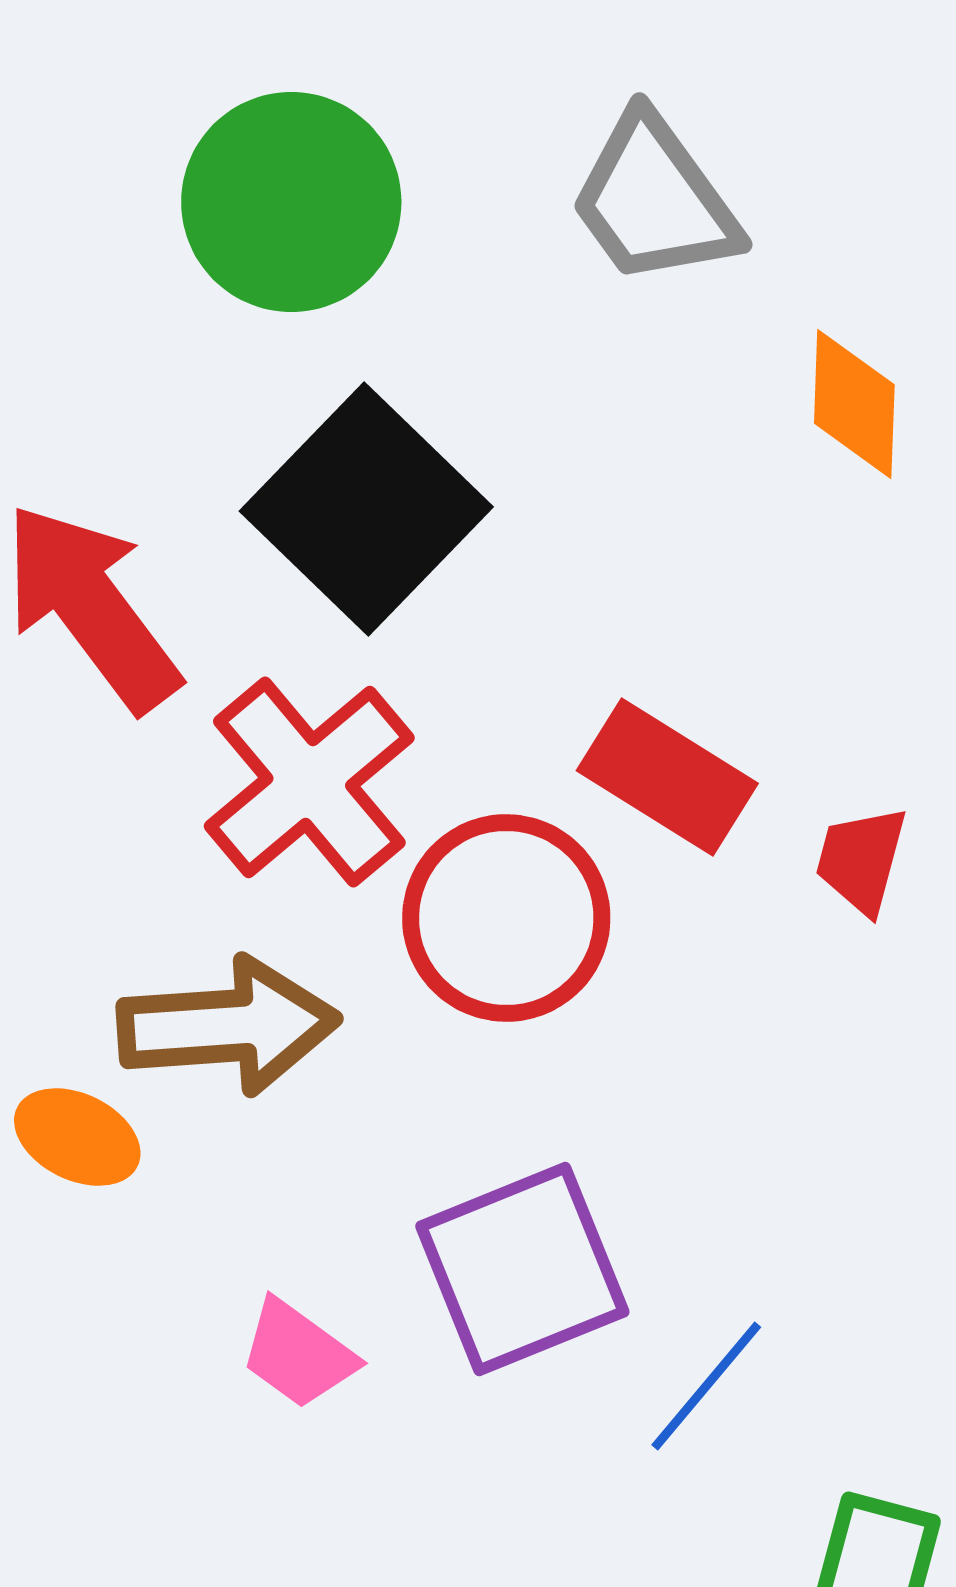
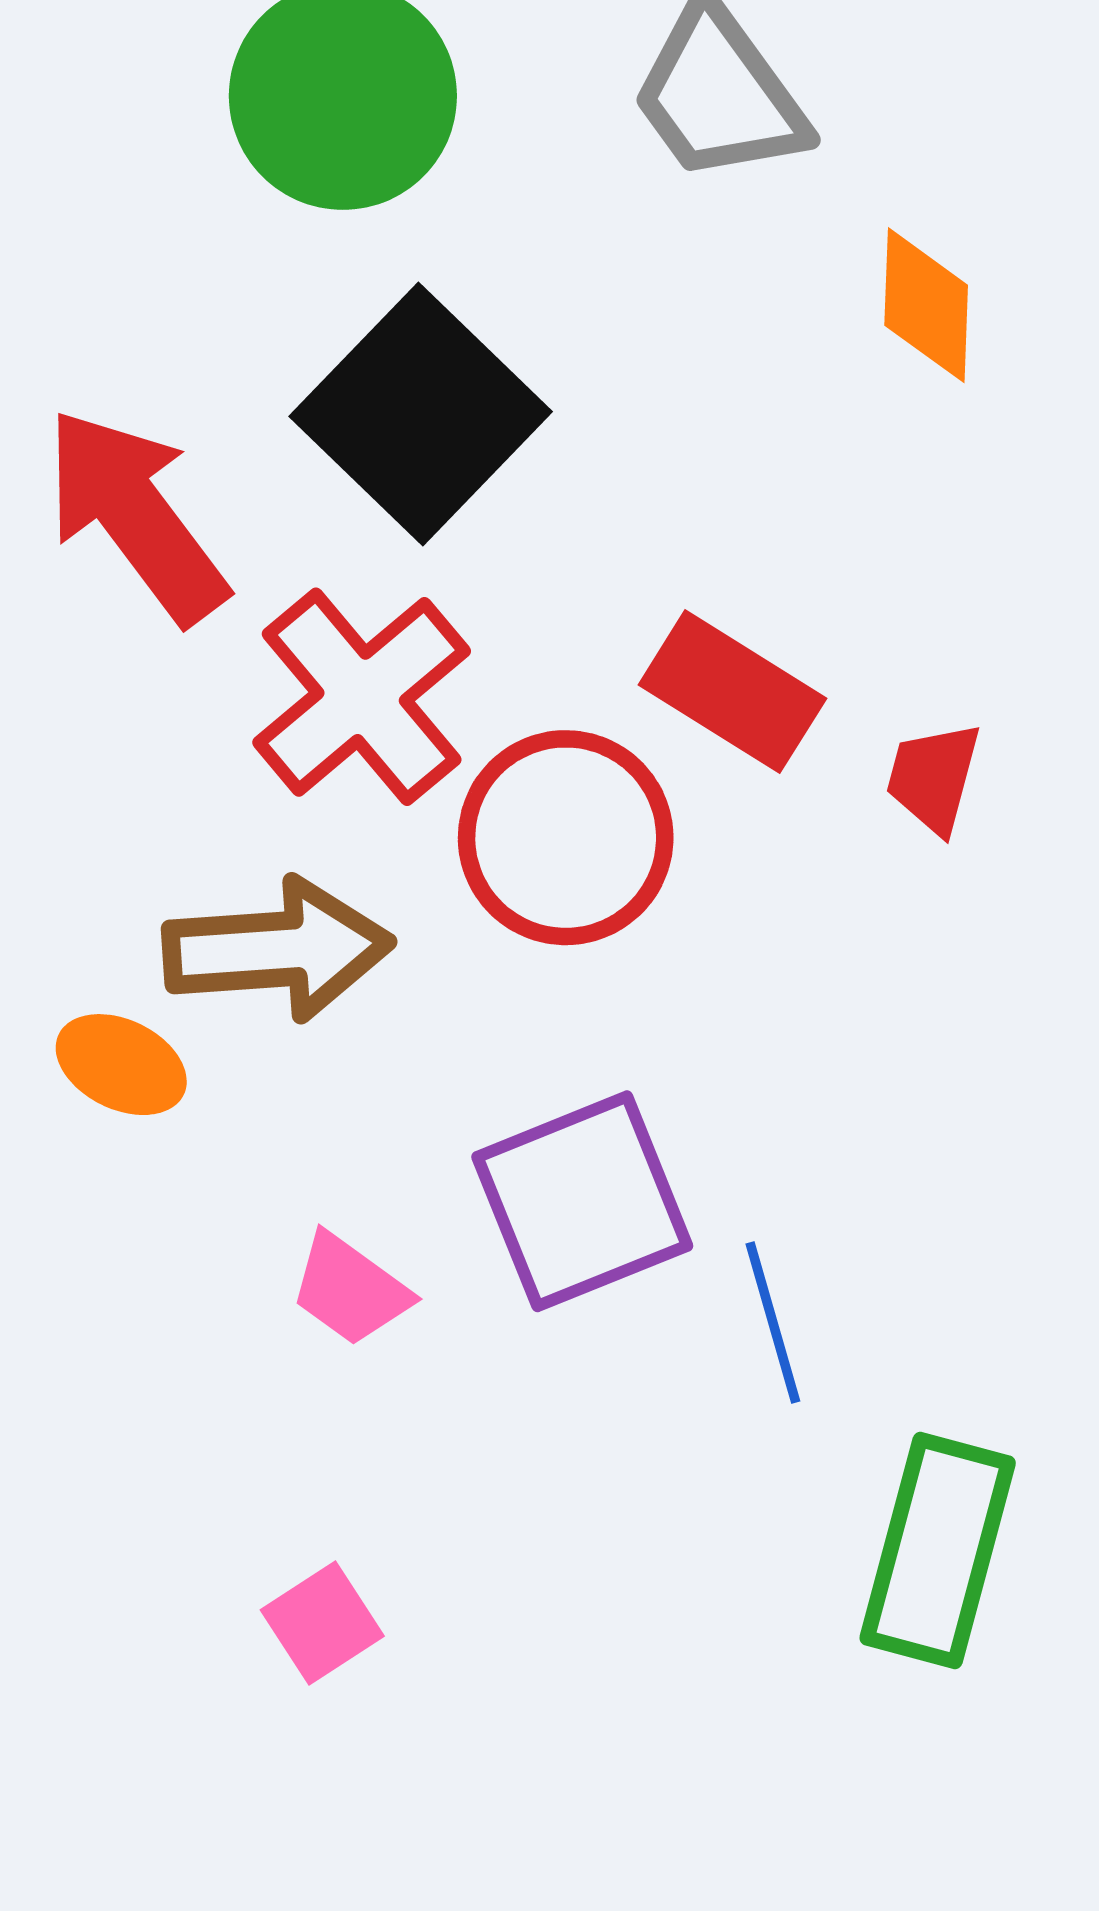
blue line: (706, 1386) -> (773, 1323), turned -56

